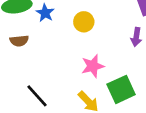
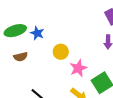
yellow circle: (84, 22) -> (61, 52), moved

